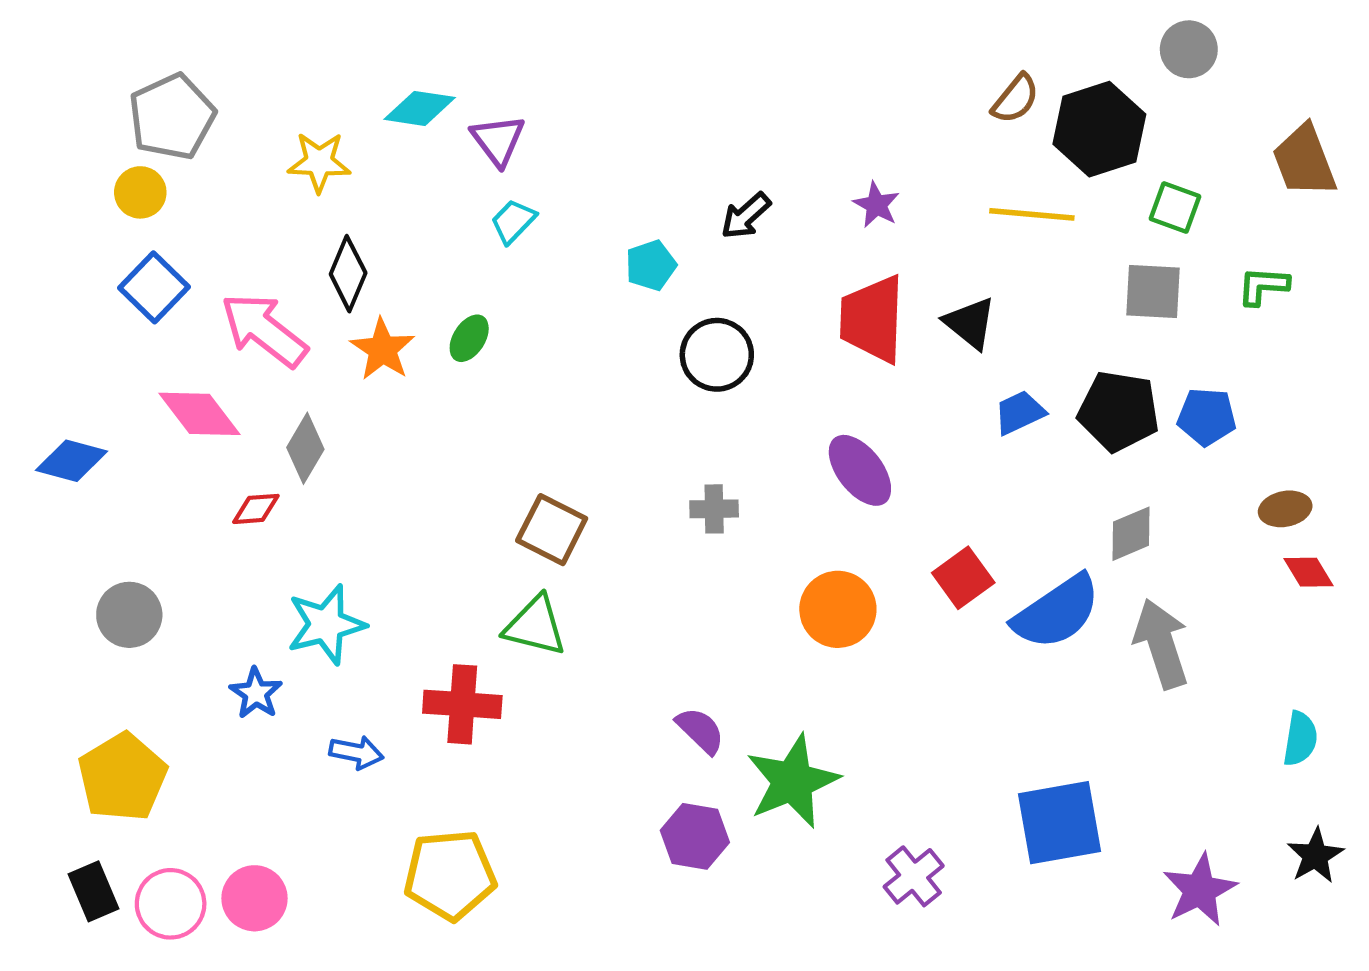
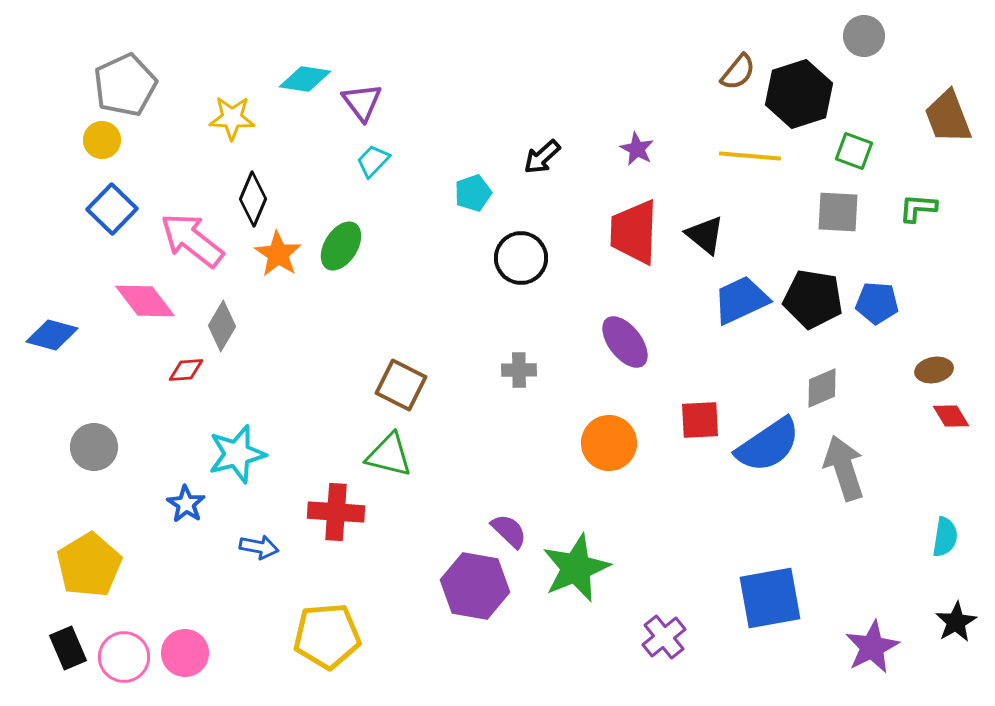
green ellipse: (469, 338) -> (341, 246), size x1.4
blue trapezoid: (1020, 413) -> (741, 300), size x1.5
red square: (963, 578) -> (700, 420), turned 33
purple hexagon: (695, 836) -> (475, 586), moved, size x1.4

